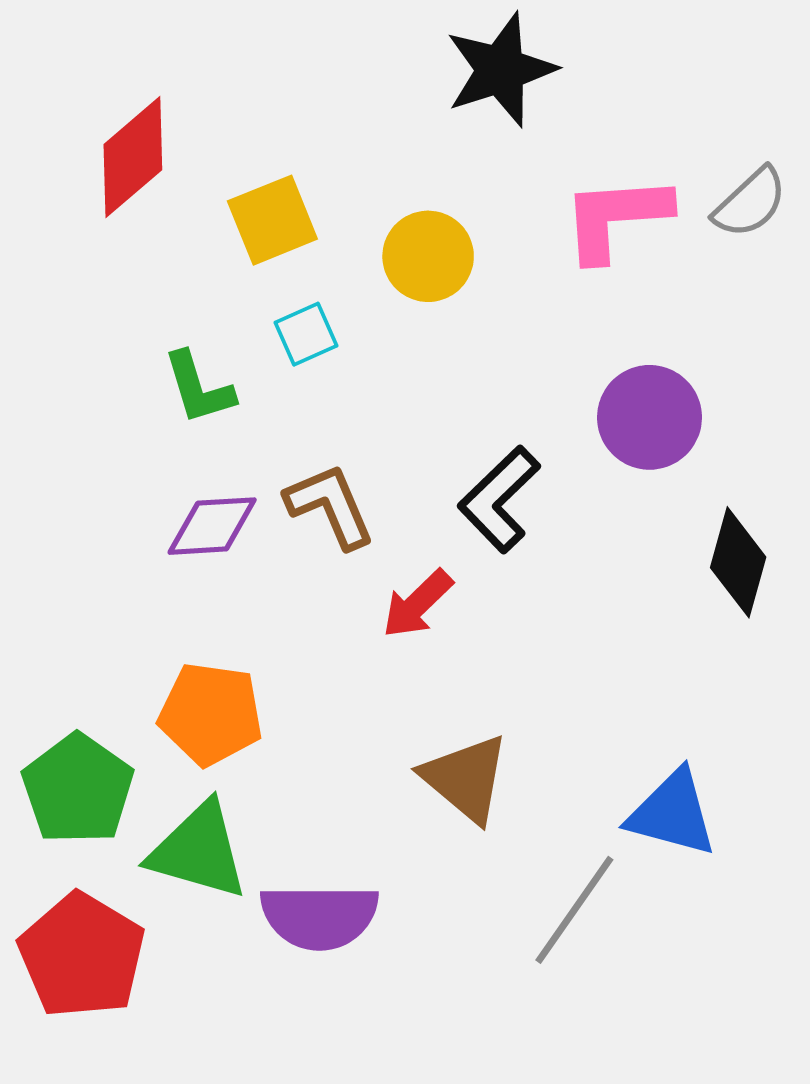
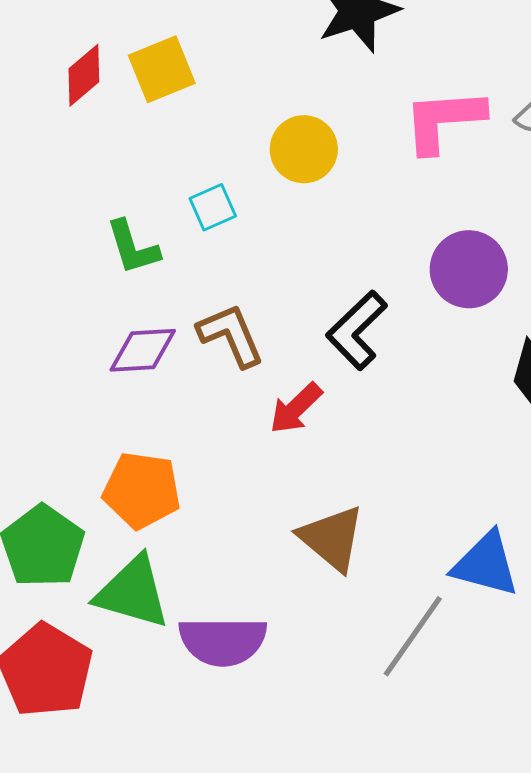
red diamond: (133, 157) -> (84, 75), size x0.7
yellow square: (272, 220) -> (162, 69), moved

